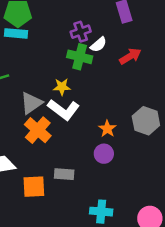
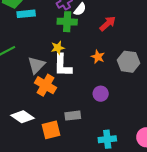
cyan rectangle: (16, 33) -> (26, 14), moved
red arrow: (130, 56) -> (108, 24), moved
white L-shape: (64, 110) -> (63, 65), turned 65
orange star: (107, 129) -> (98, 57), moved

